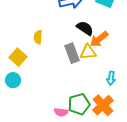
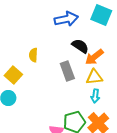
yellow triangle: (88, 52) -> (94, 77), moved
cyan arrow: (111, 78) -> (95, 96), moved

